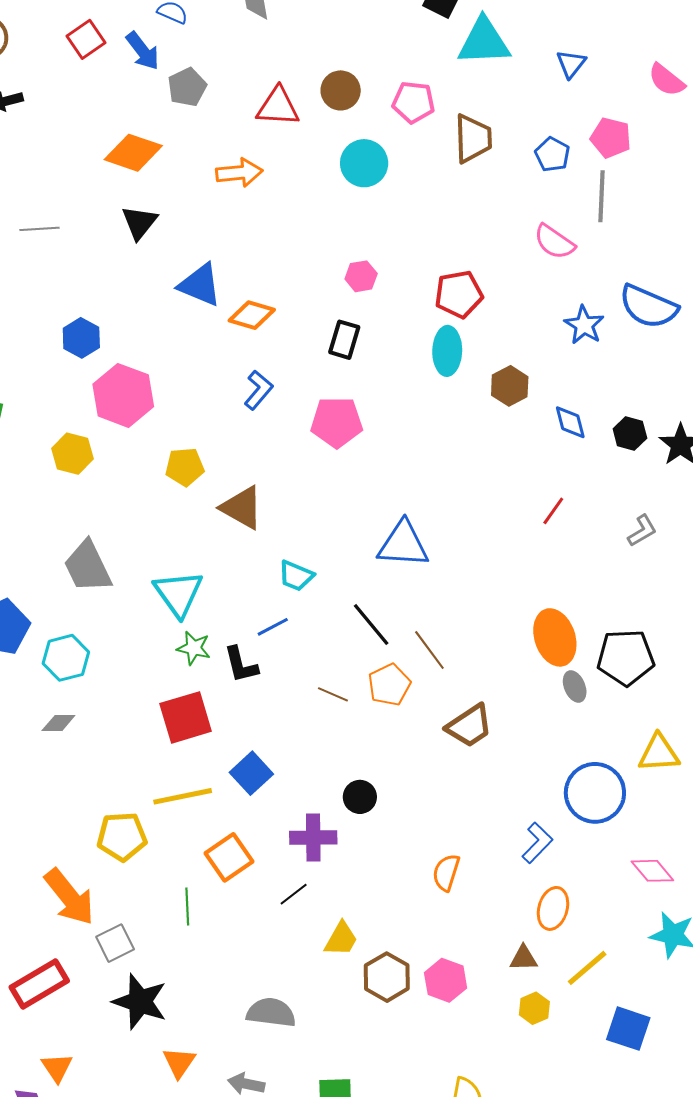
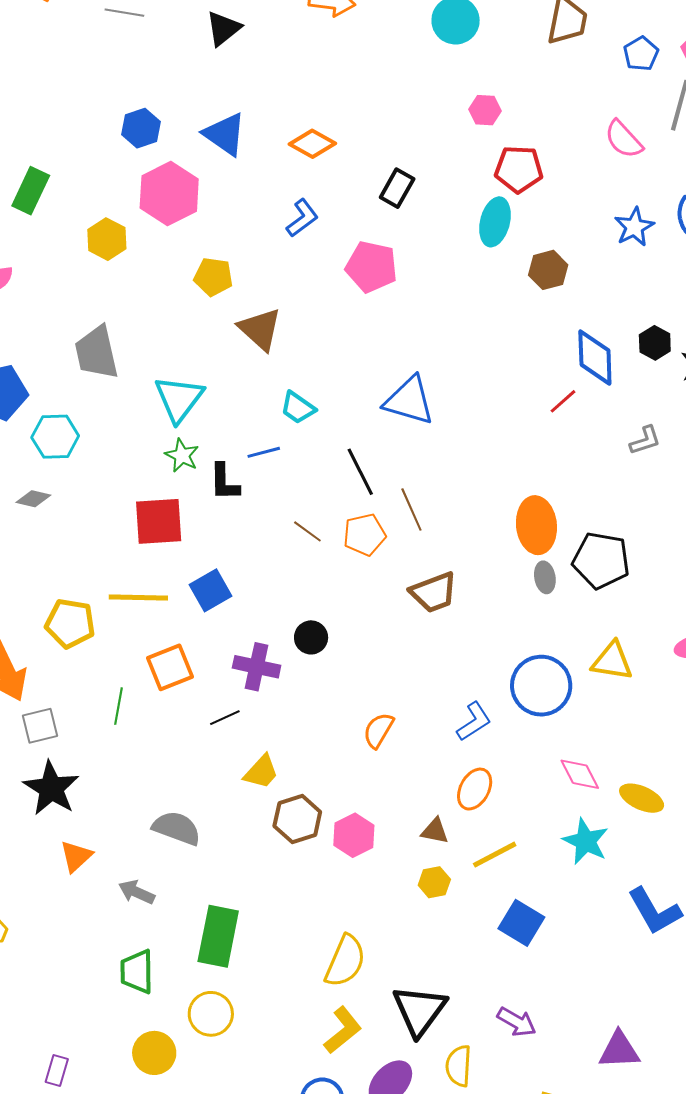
pink hexagon: (361, 276) -> (485, 110), moved
blue triangle: (200, 285) -> (225, 134), moved
blue diamond: (570, 422) -> (595, 357), moved, size x1.5

